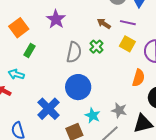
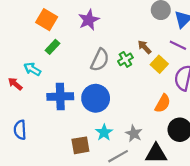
purple line: (128, 23) -> (178, 45), moved
brown arrow: (104, 24) -> (145, 47), moved
orange square: (19, 28) -> (47, 20), turned -36
blue cross: (49, 109) -> (60, 97), moved, turned 30

